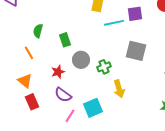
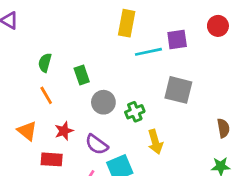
orange line: (29, 53) -> (46, 95), moved
red star: (58, 72) -> (64, 131), moved
purple semicircle: (63, 95) -> (97, 144), moved
red rectangle: (32, 102) -> (52, 159), moved, turned -63

